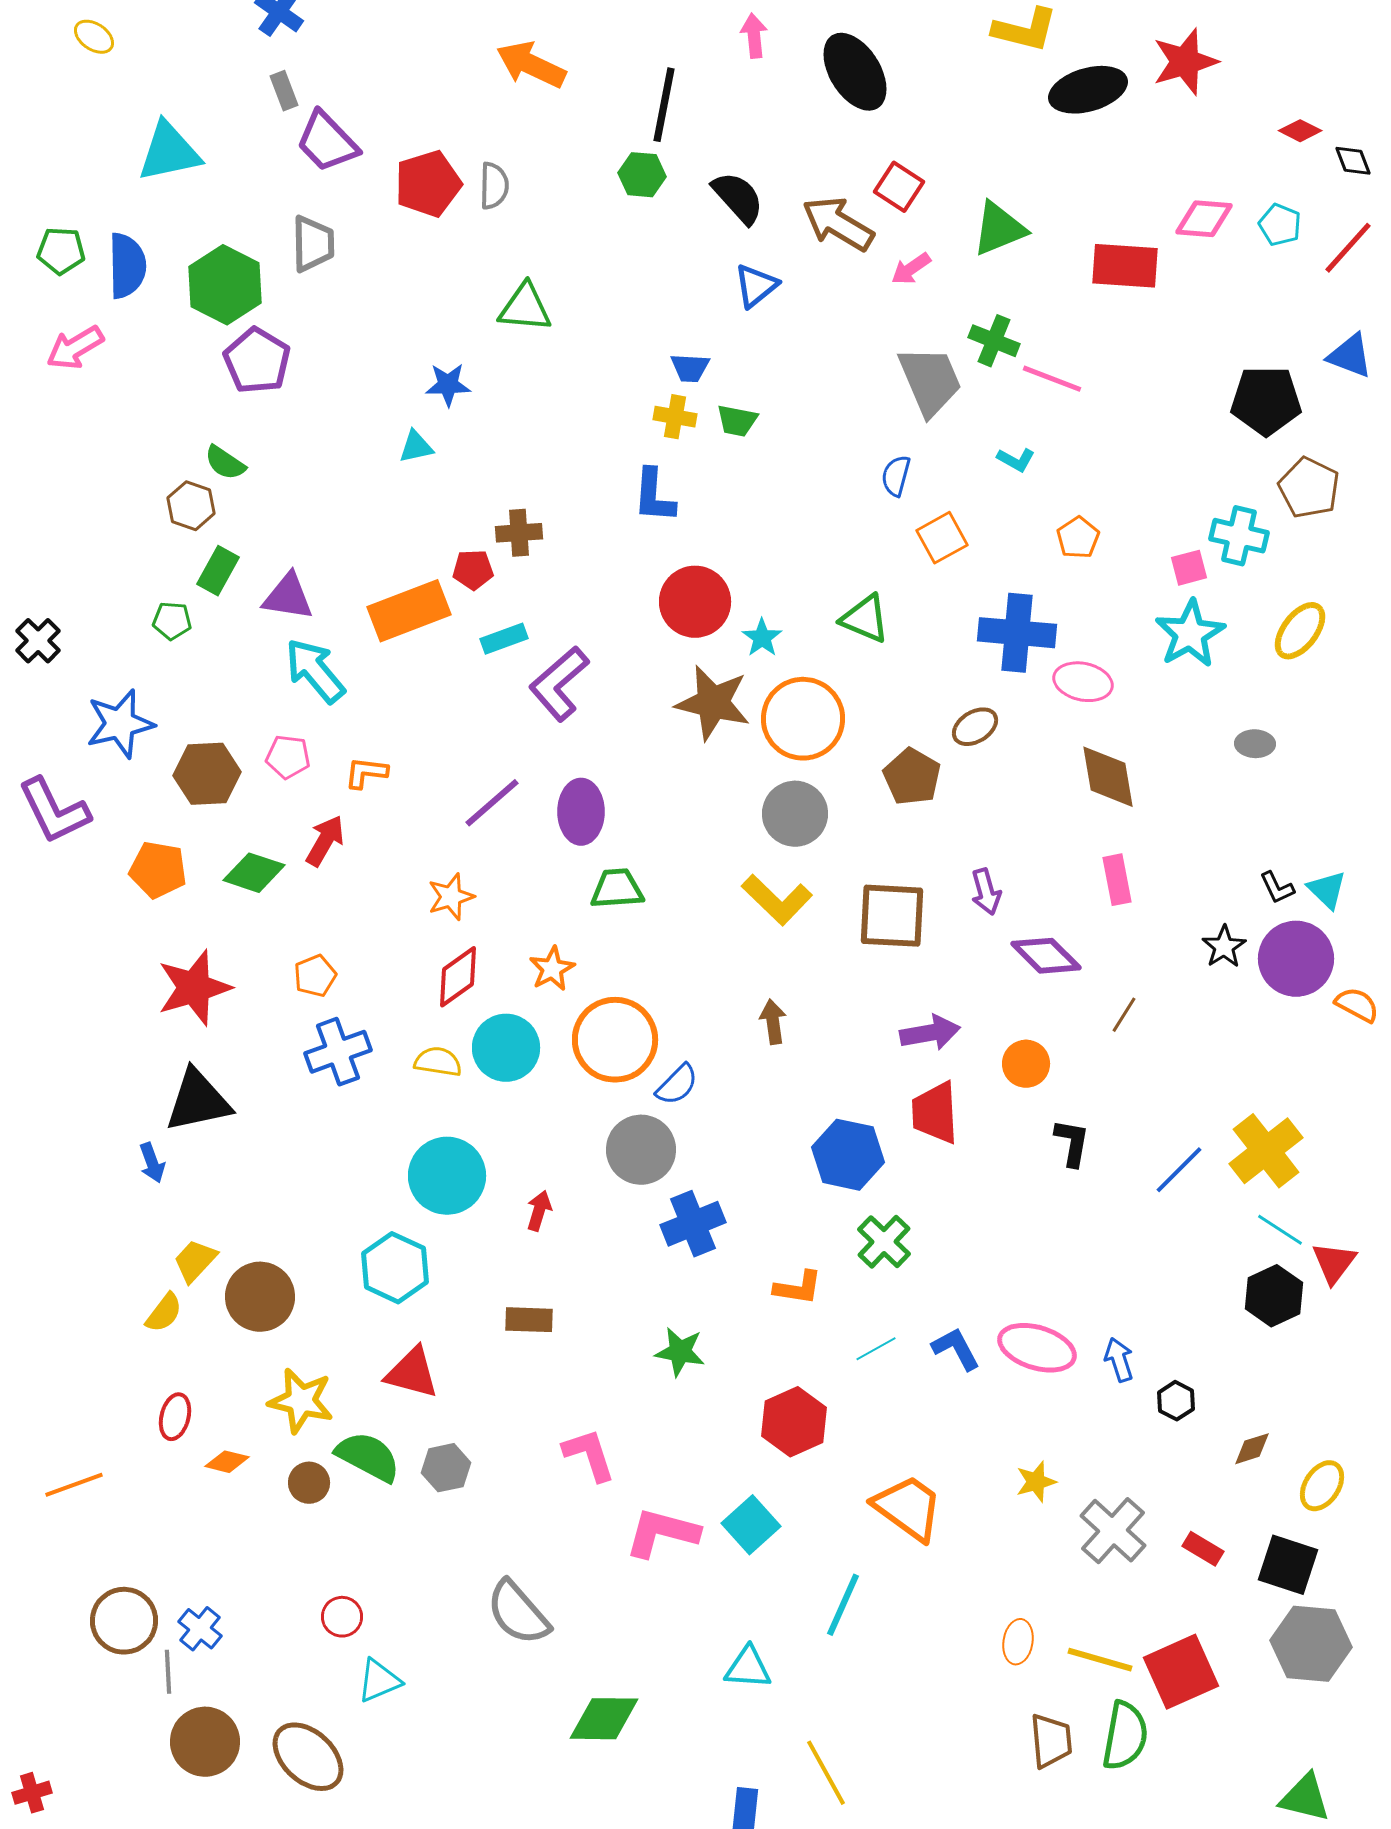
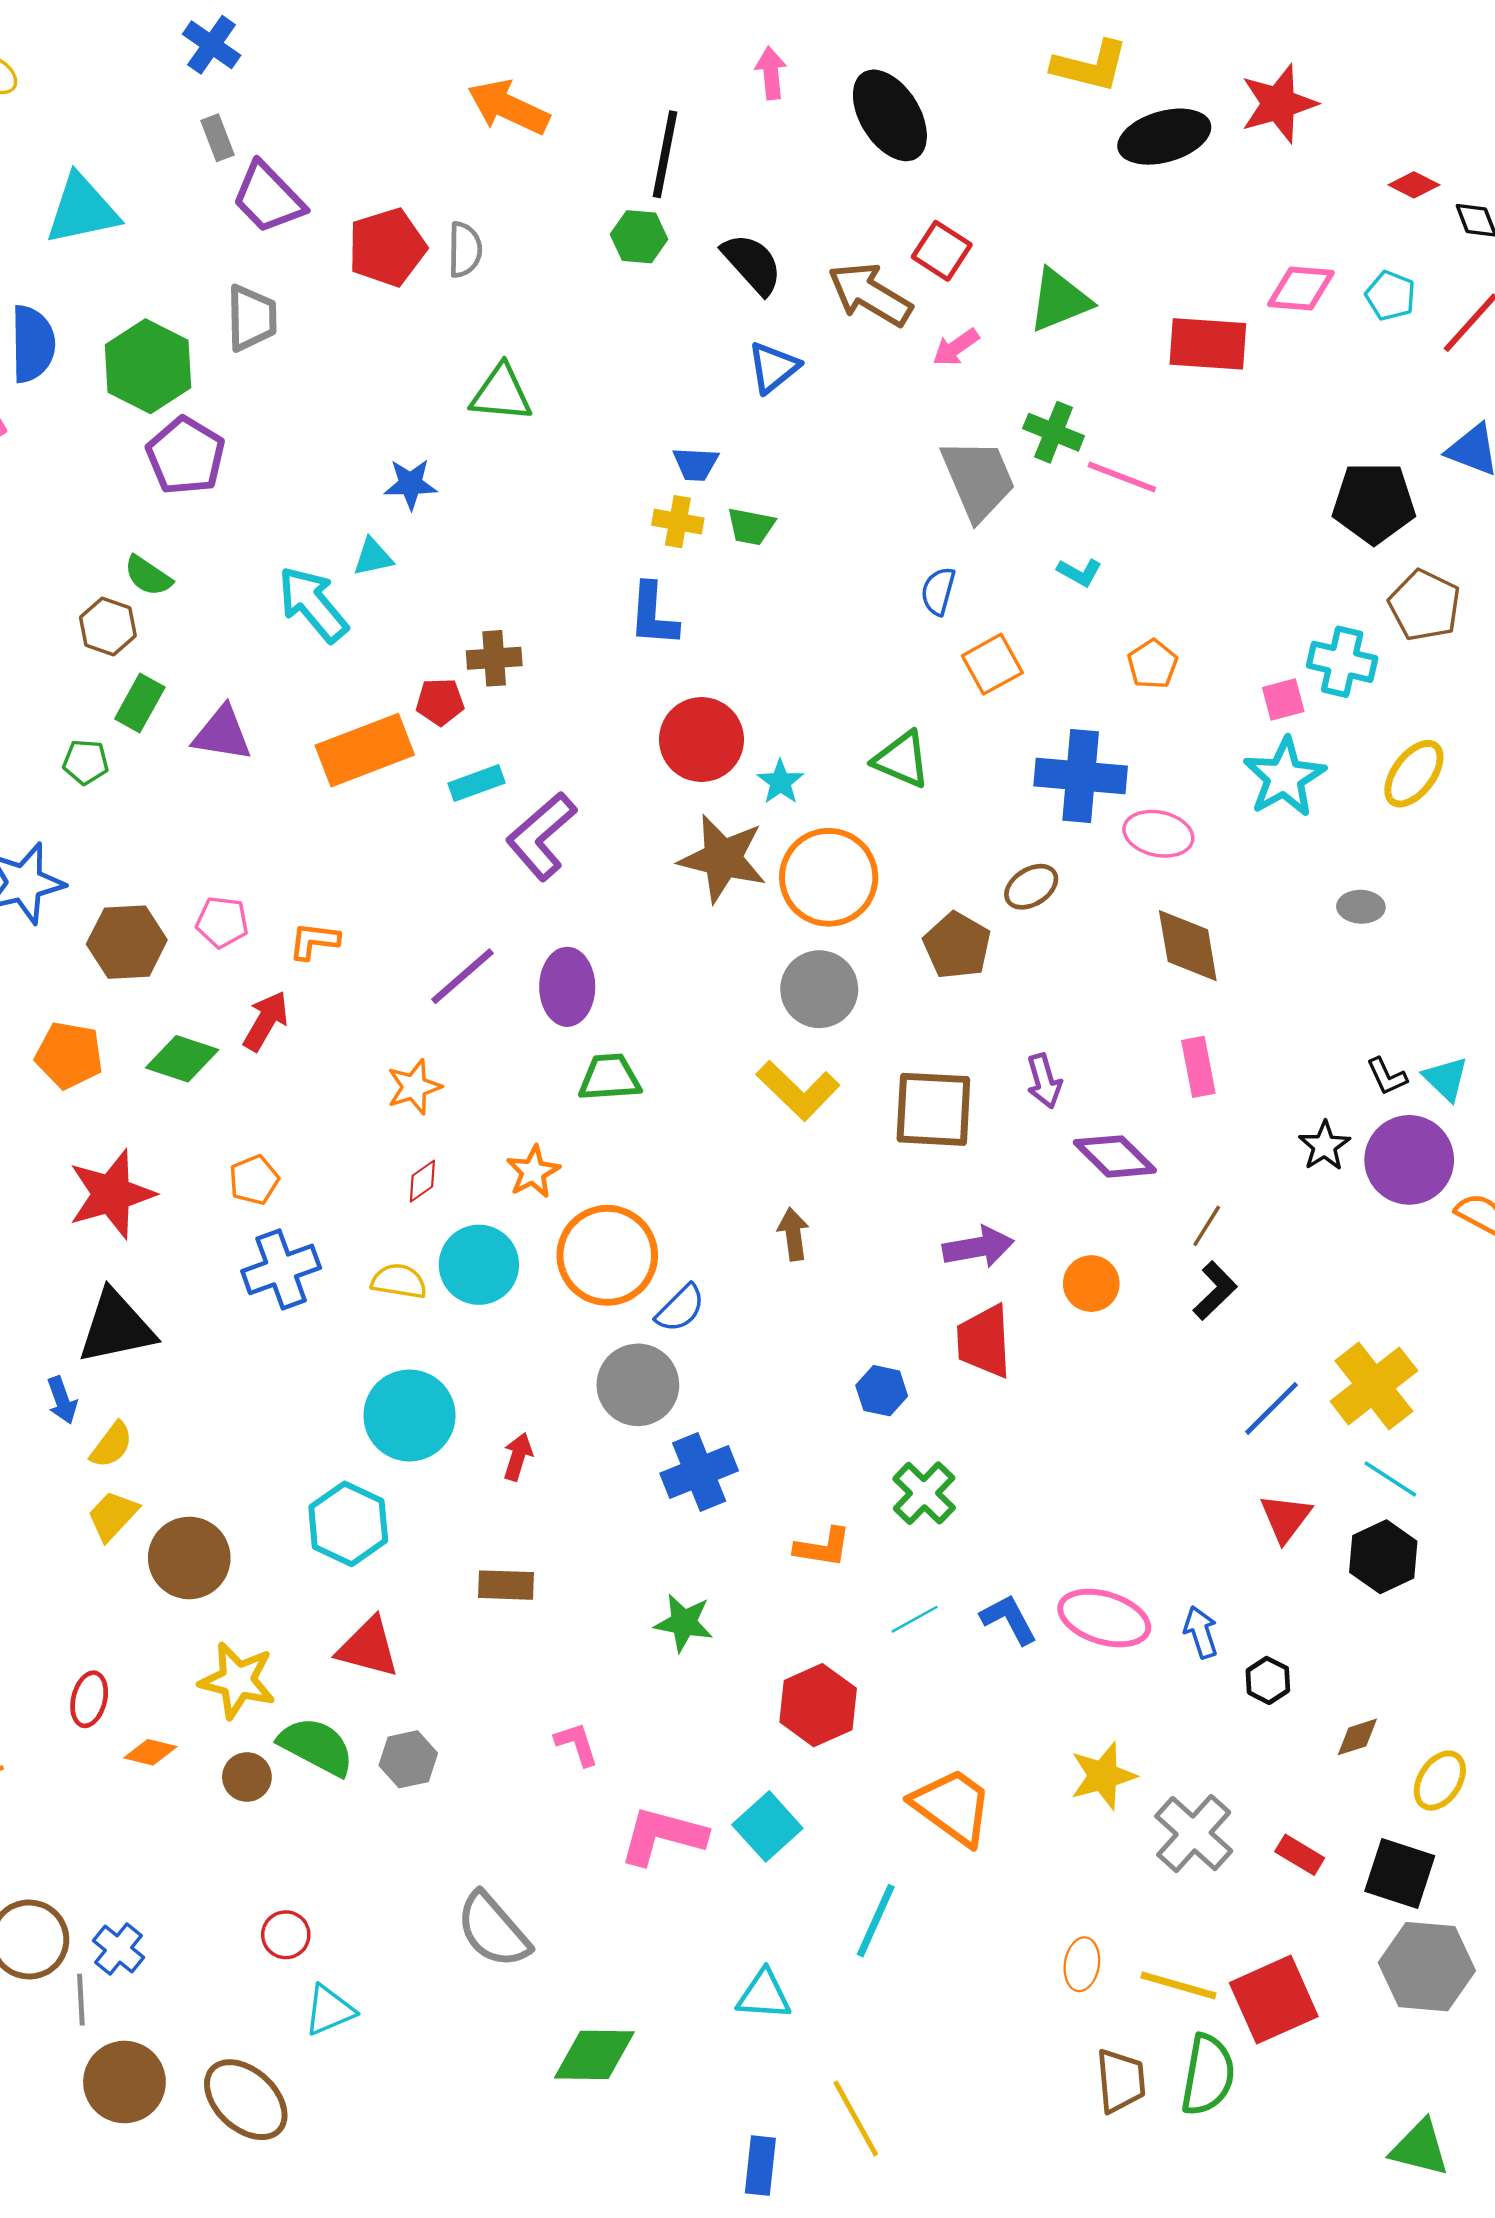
cyan arrow: (315, 671) -> (313, 604), moved
red diamond: (458, 977) -> (422, 1181), size x0.6
black L-shape: (1072, 1143) -> (1215, 1291), moved, turned 36
blue hexagon: (848, 1155) -> (882, 1391), size x0.6
red triangle: (1334, 1263) -> (1286, 1518), moved
yellow semicircle: (164, 1313) -> (112, 1445), moved
pink L-shape: (589, 1455) -> (577, 1744), size x0.7
yellow star: (1036, 1482) -> (1103, 1776), size x1.4

